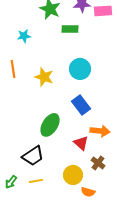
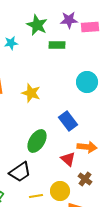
cyan star: (24, 36) -> (11, 43), moved
cyan circle: (80, 69) -> (87, 82), moved
yellow line: (36, 181) -> (36, 196), moved

